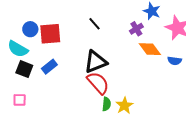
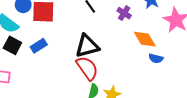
purple cross: (136, 29) -> (124, 13), moved, turned -32
blue semicircle: (175, 61) -> (156, 58), moved

